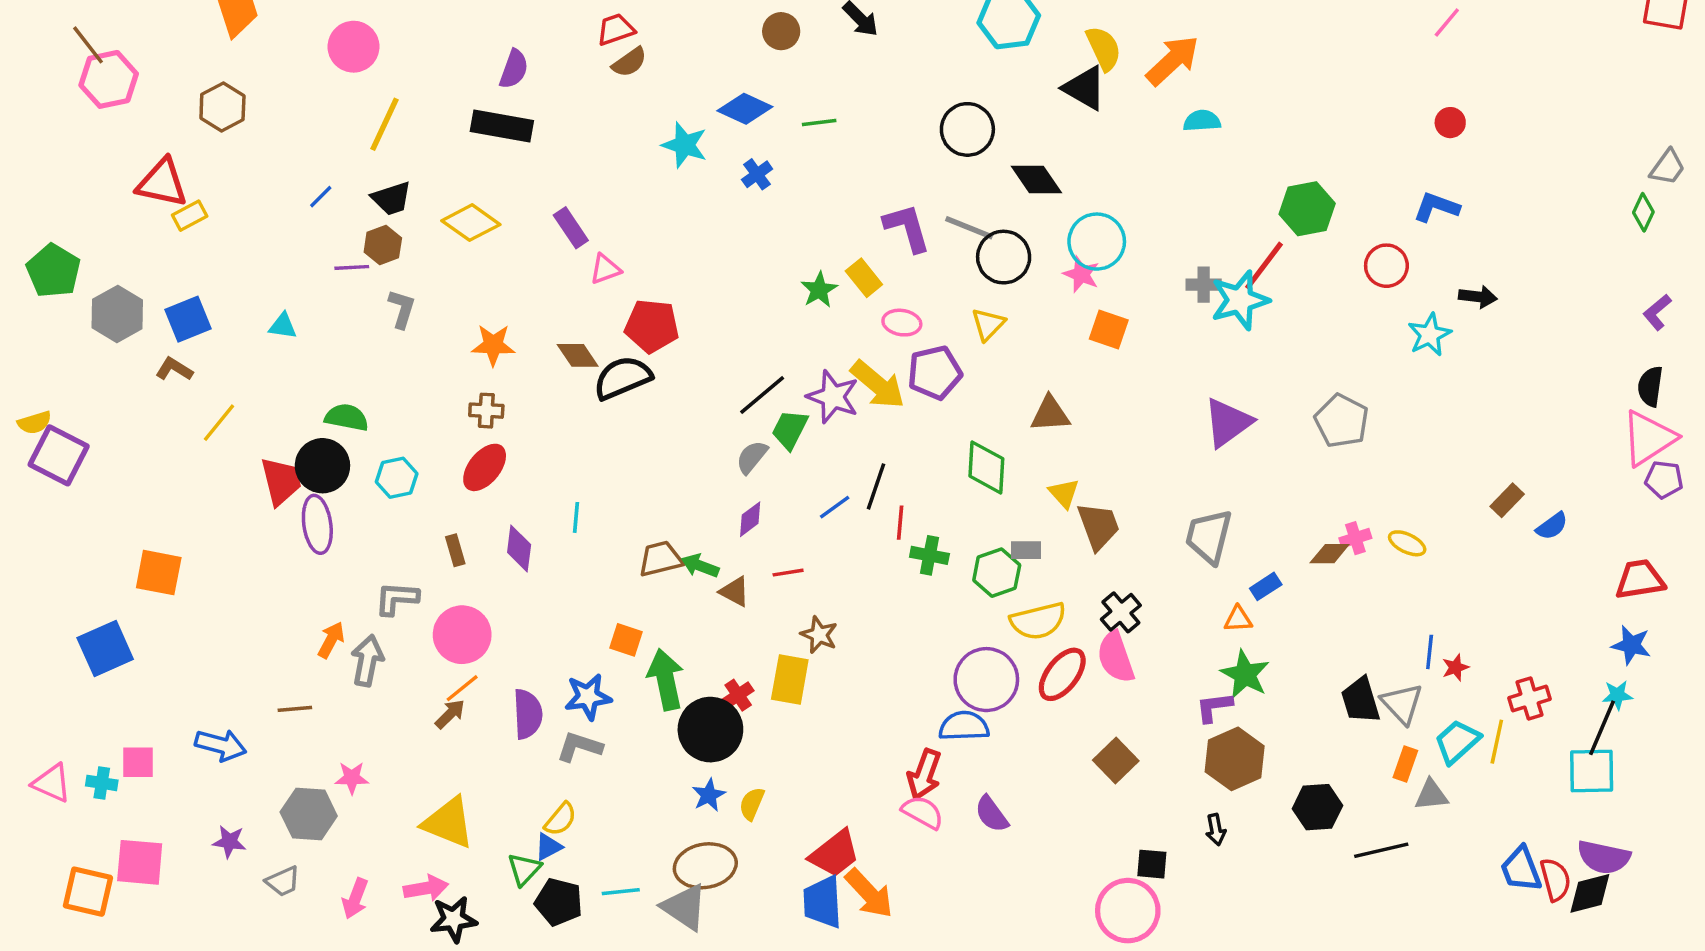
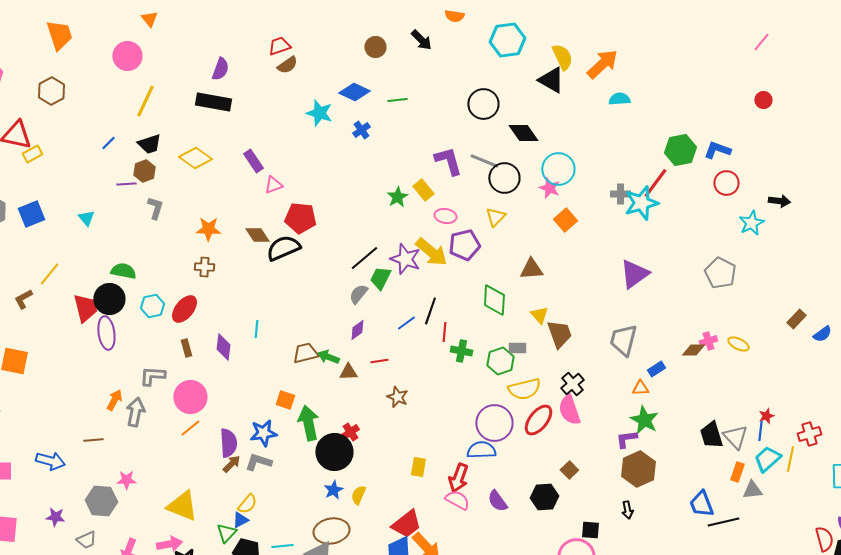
blue L-shape: (1436, 207) -> (717, 150), moved
cyan triangle: (283, 326) -> (86, 218), turned 42
orange square: (1109, 329) -> (565, 220), turned 30
brown L-shape: (174, 369) -> (23, 299), moved, turned -60
gray pentagon: (1342, 421) -> (720, 273), moved
red ellipse: (485, 467) -> (184, 309), moved
brown triangle: (735, 592) -> (348, 372), turned -30
blue line: (1430, 652) -> (760, 431), moved
yellow rectangle: (790, 680) -> (418, 467), moved, size x0.7
brown arrow: (450, 714) -> (231, 464), moved
brown square: (1116, 761) -> (569, 470), size x0.7
black hexagon: (1317, 807) -> (544, 497), moved
blue trapezoid: (1521, 869) -> (701, 504), moved

